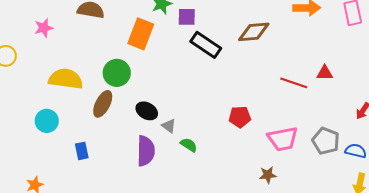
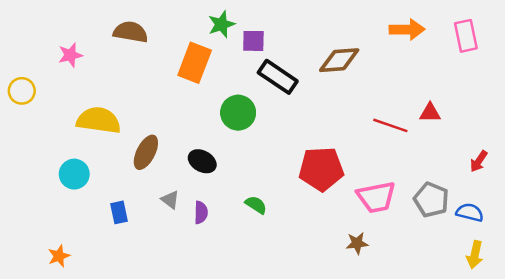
green circle: (117, 73) -> (238, 113), moved
red pentagon: (240, 117) -> (321, 169), size x1.6
gray triangle: (169, 126) -> (170, 200), moved
purple semicircle: (146, 151) -> (201, 212), size x0.6

